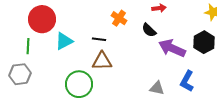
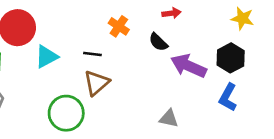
brown triangle: (102, 61) -> (96, 83), turned -40
blue L-shape: (187, 81) -> (228, 97), moved

